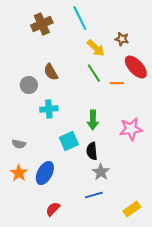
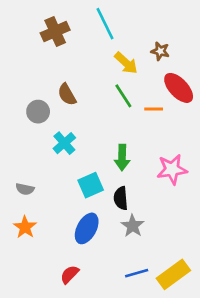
cyan cross: (49, 109) -> (64, 143), turned -36
blue ellipse: (45, 173) -> (87, 228), moved
blue line: (94, 195) -> (137, 273), moved
yellow rectangle: (132, 209) -> (173, 274), size x1.4

